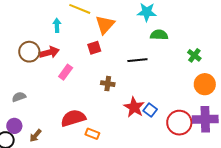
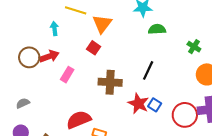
red square: (94, 48) -> (94, 48), turned -32
black line: (137, 60) -> (148, 70), moved, turned -54
brown cross: (108, 84) -> (110, 82), size x1.6

